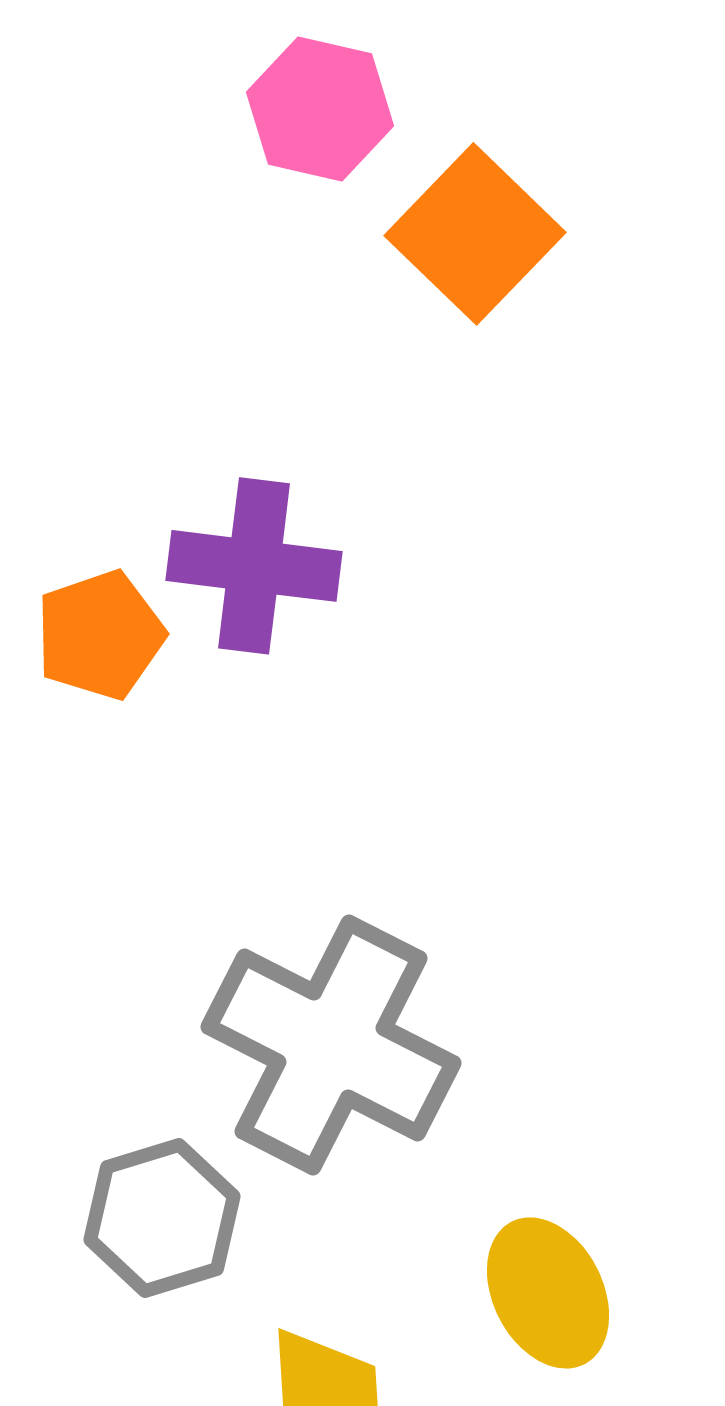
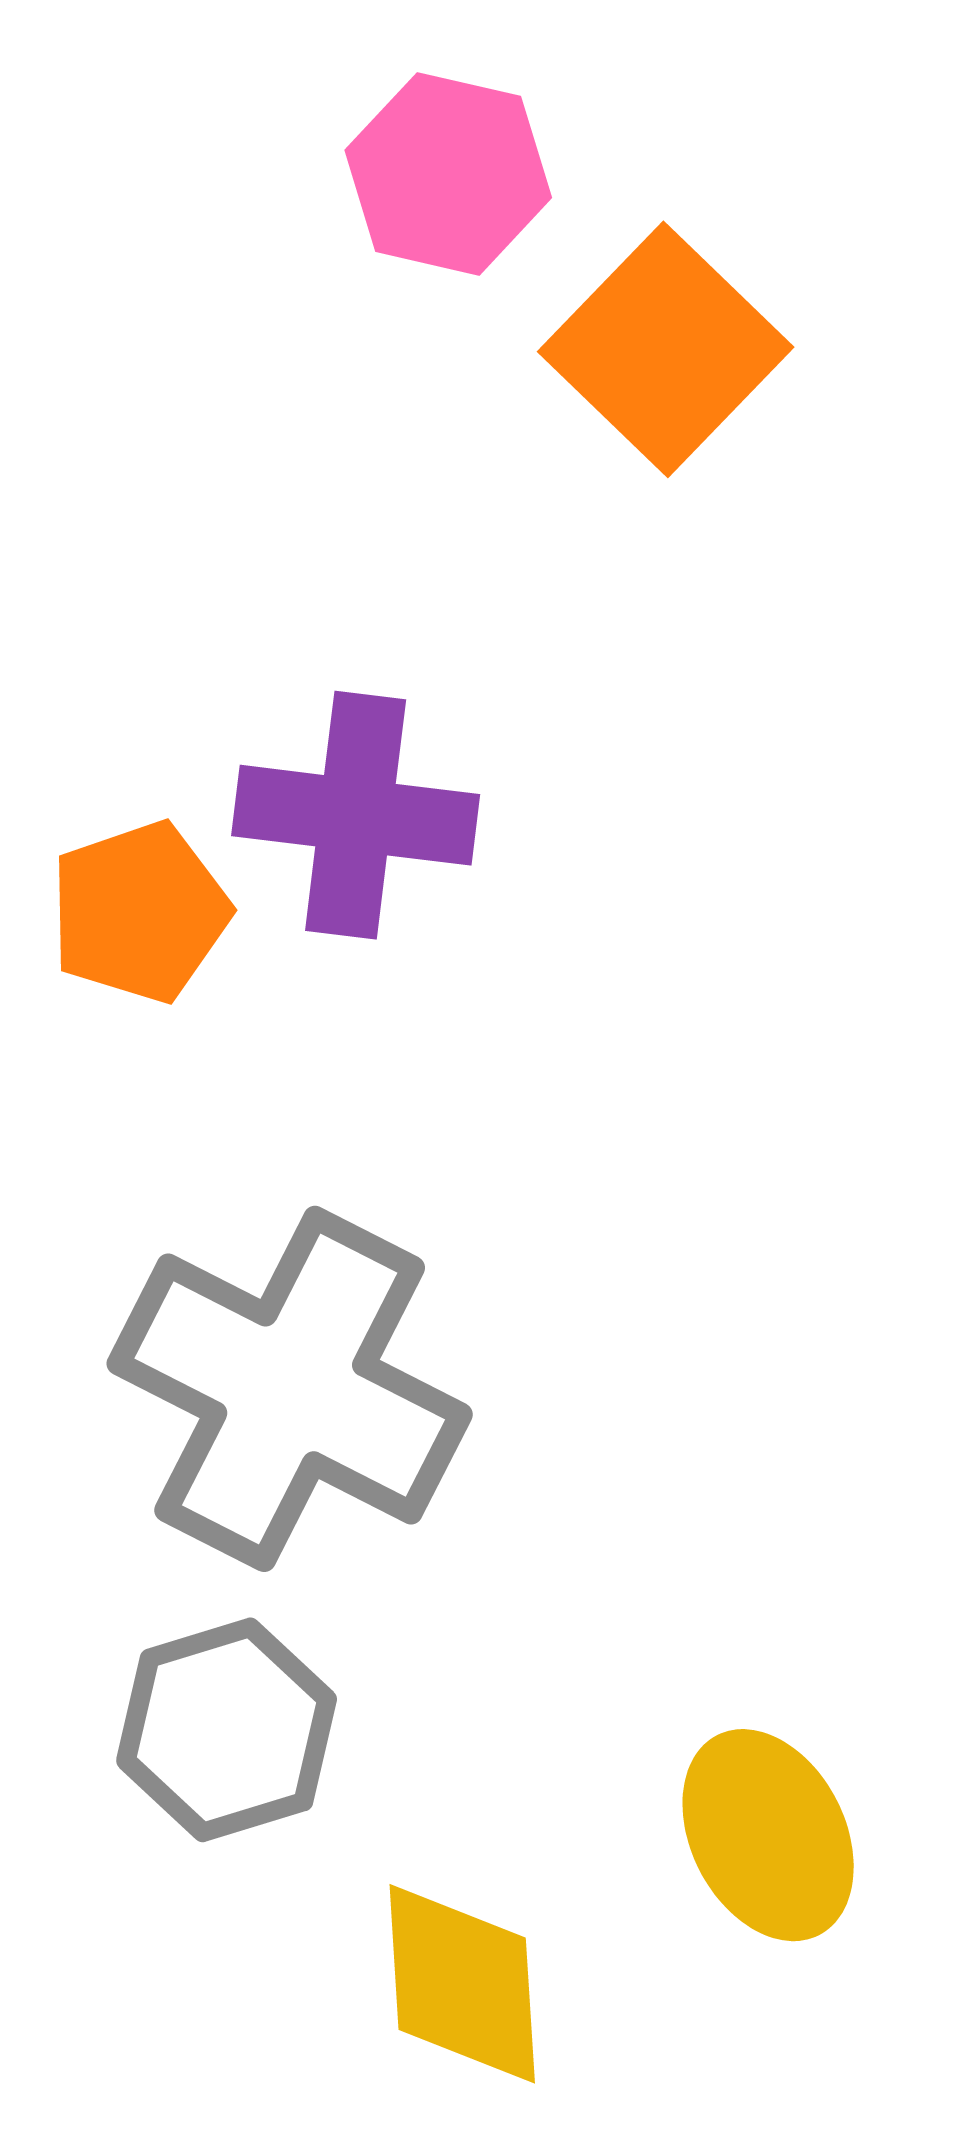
gray cross: (331, 1045) -> (290, 1389), moved

